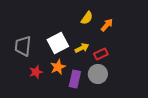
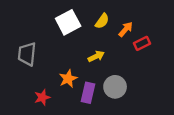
white square: (58, 43) -> (68, 22), moved
red rectangle: (101, 54) -> (142, 43), moved
red star: (36, 72) -> (42, 97), moved

